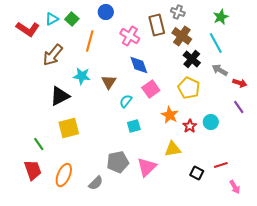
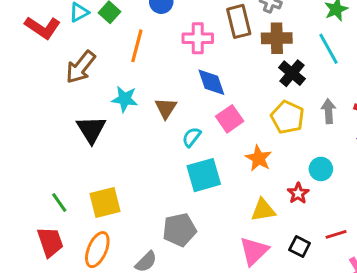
pink cross: (130, 36) -> (198, 38), turned -30
brown cross: (182, 36) -> (277, 38), turned -36
gray arrow: (220, 70) -> (328, 111), moved, turned 56
black triangle: (60, 96) -> (91, 129), turned -35
cyan square: (134, 126) -> (204, 175), size x1.6
red star: (190, 126) -> (298, 193), moved
yellow square: (69, 128) -> (105, 202), moved
pink triangle: (147, 167) -> (254, 251), moved

